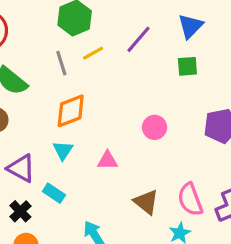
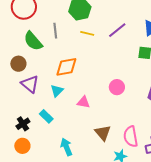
yellow line: (93, 53) -> (87, 33), turned 32
gray line: (61, 63) -> (55, 31), moved
purple triangle: (21, 168) -> (30, 84), moved

